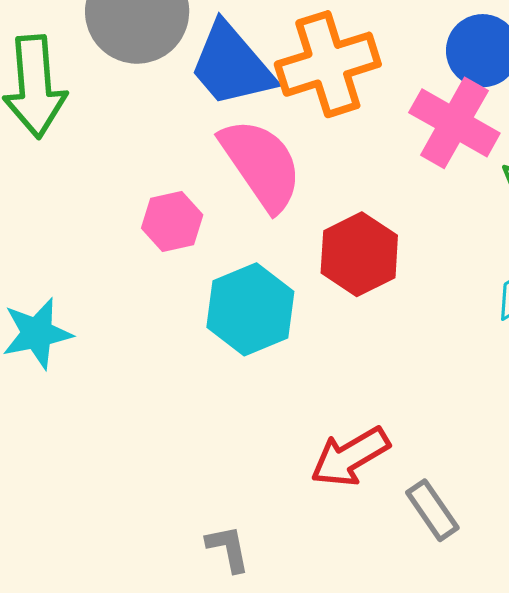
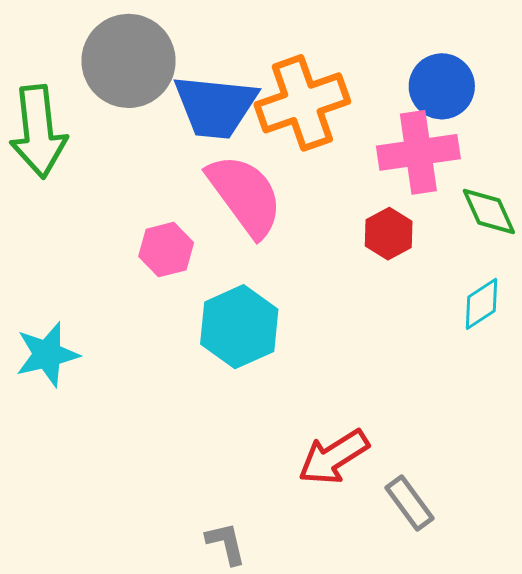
blue trapezoid: (232, 65) -> (215, 106), turned -42
pink cross: (454, 123) -> (418, 152), turned -36
red hexagon: (359, 254) -> (389, 234), moved, size x0.7

